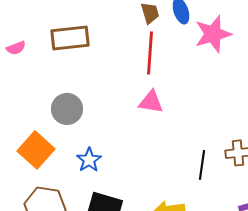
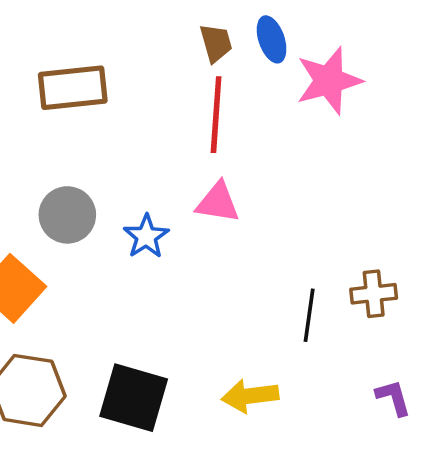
blue star: (89, 160) -> (146, 236), moved

